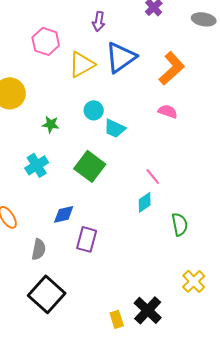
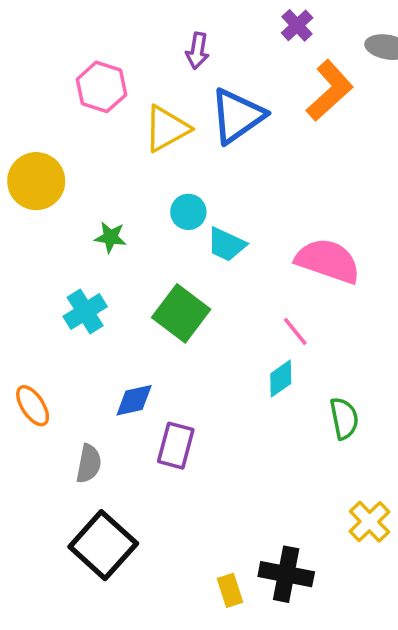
orange L-shape: (172, 68) -> (330, 91), moved
pink semicircle: (168, 111) -> (328, 261), moved, size x1.8
black cross: (148, 310) -> (286, 574), turned -32

